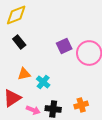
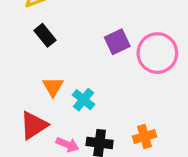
orange triangle: (24, 74) -> (53, 87), turned -48

